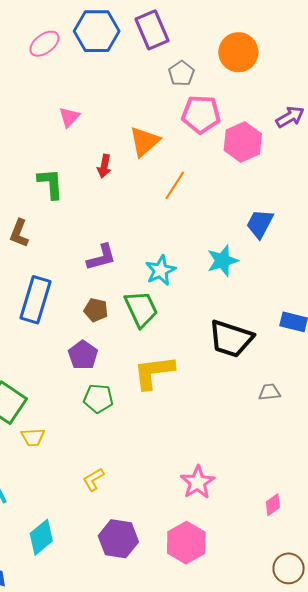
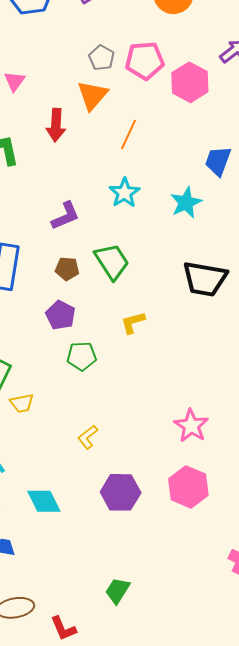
gray pentagon: (181, 73) -> (102, 58), moved
red arrow: (104, 166) -> (56, 125), size x1.4
cyan star: (160, 270) -> (124, 193), moved
yellow L-shape: (154, 372) -> (133, 323), size x0.6
cyan diamond: (41, 537) -> (44, 501), turned -69

